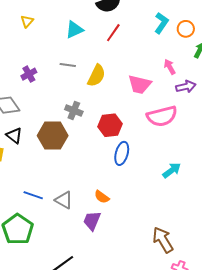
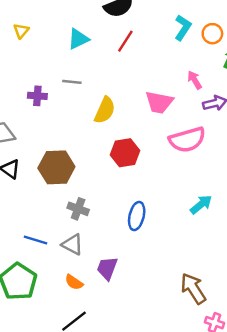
purple cross: (29, 74) -> (37, 96), moved, turned 35
yellow semicircle: (96, 76) -> (105, 110), moved
gray cross: (74, 110) -> (78, 209), moved
blue ellipse: (122, 153) -> (137, 216), moved
orange semicircle: (102, 197) -> (74, 282), moved

